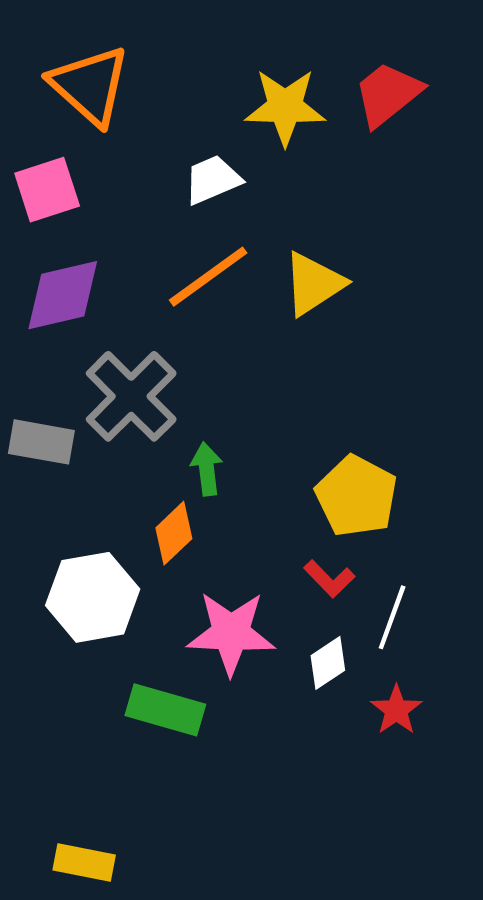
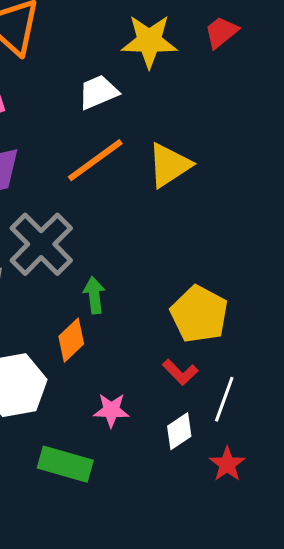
red trapezoid: (388, 94) -> (221, 32), size x0.7
pink star: (231, 633) -> (111, 410), size x0.6

